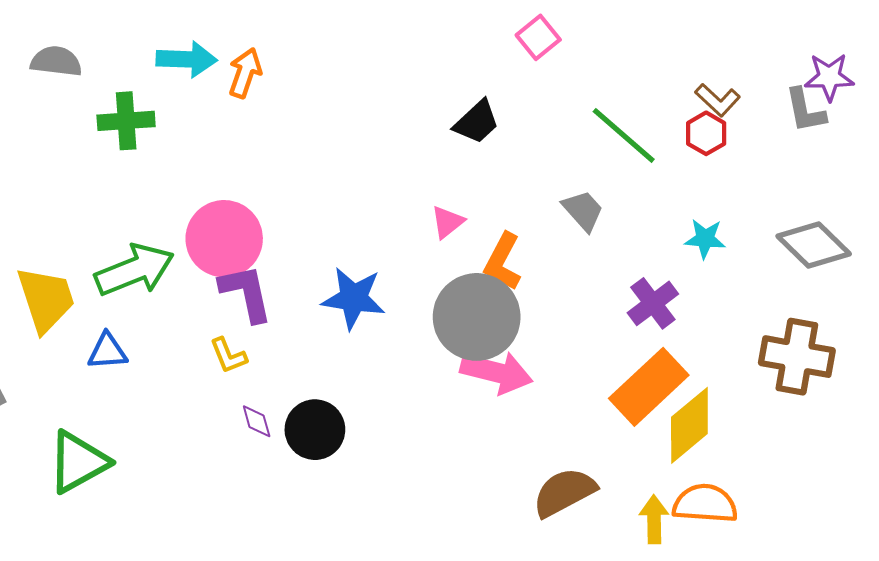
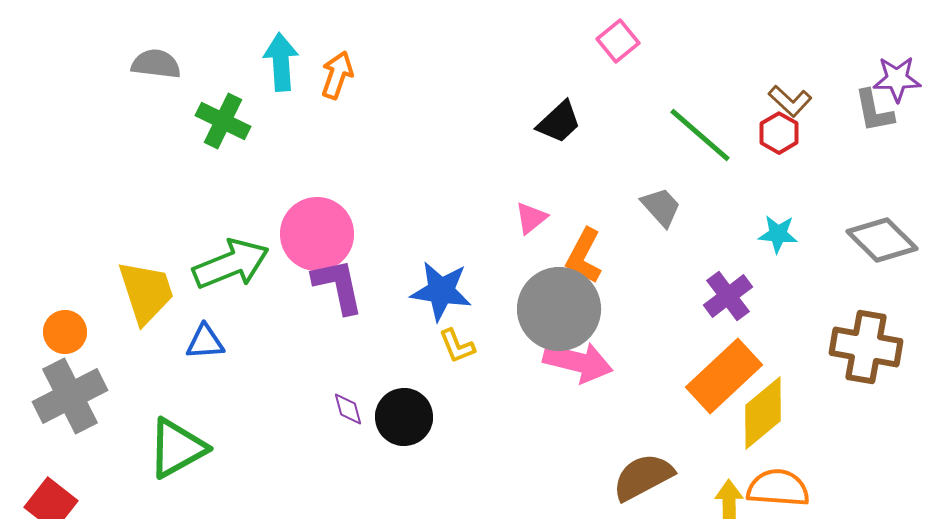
cyan arrow: (187, 59) -> (281, 62), turned -96
green cross: (126, 121) -> (223, 121), turned 30
yellow L-shape: (228, 356) -> (457, 346), moved

